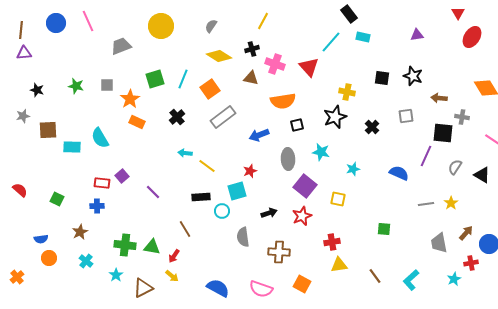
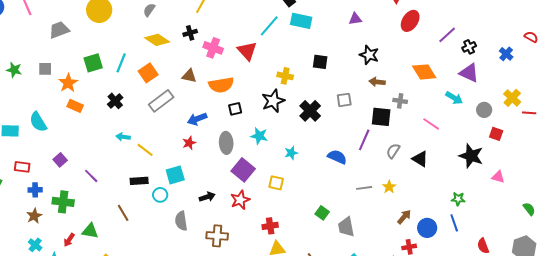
cyan rectangle: (363, 37) -> (301, 21), size x1.5
black star: (413, 76) -> (369, 55), moved
brown triangle: (251, 78) -> (189, 76), moved
black cross: (372, 127) -> (310, 111), size x1.5
red star: (250, 171) -> (189, 143), moved
red rectangle: (102, 183) -> (22, 167), moved
green square: (384, 229) -> (322, 213), turned 32
brown star: (80, 232) -> (34, 216), moved
gray trapezoid: (439, 243) -> (346, 227), moved
green cross: (125, 245) -> (63, 202), moved
red arrow: (174, 256) -> (69, 240), moved
cyan cross: (86, 261) -> (35, 245), moved

